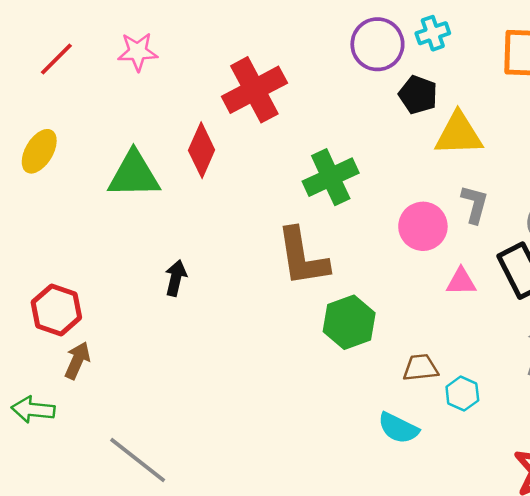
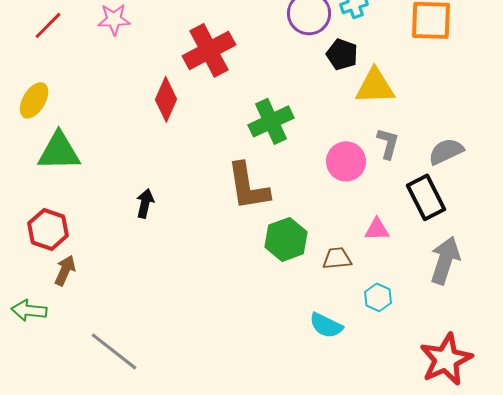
green triangle: (134, 175) -> (59, 151), moved
pink triangle: (461, 282) -> (377, 229), moved
brown trapezoid: (420, 368) -> (337, 258), moved

